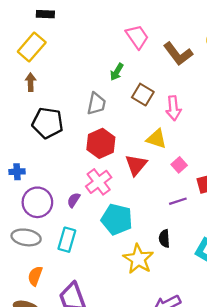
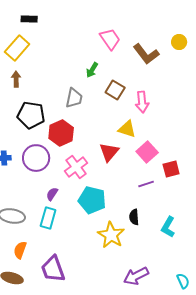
red hexagon: (101, 143) -> (61, 133), moved
pink square: (179, 165) -> (147, 152), size x1.5
purple semicircle: (74, 200) -> (52, 194), moved
purple circle: (37, 202) -> (36, 158), moved

